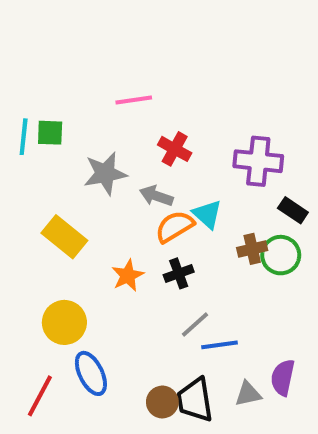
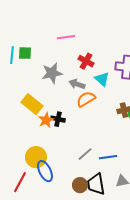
cyan triangle: (207, 214) -> (102, 79), moved
black cross: (179, 273) -> (58, 119), moved, turned 32
orange star: (128, 275) -> (46, 120), moved
yellow circle: (64, 322) -> (36, 157), moved
gray line: (195, 324) -> (85, 154), moved

